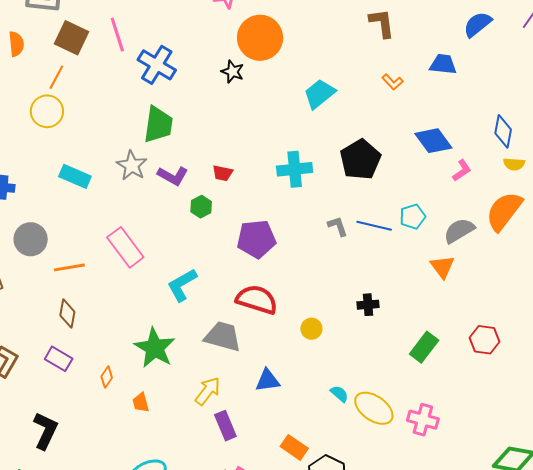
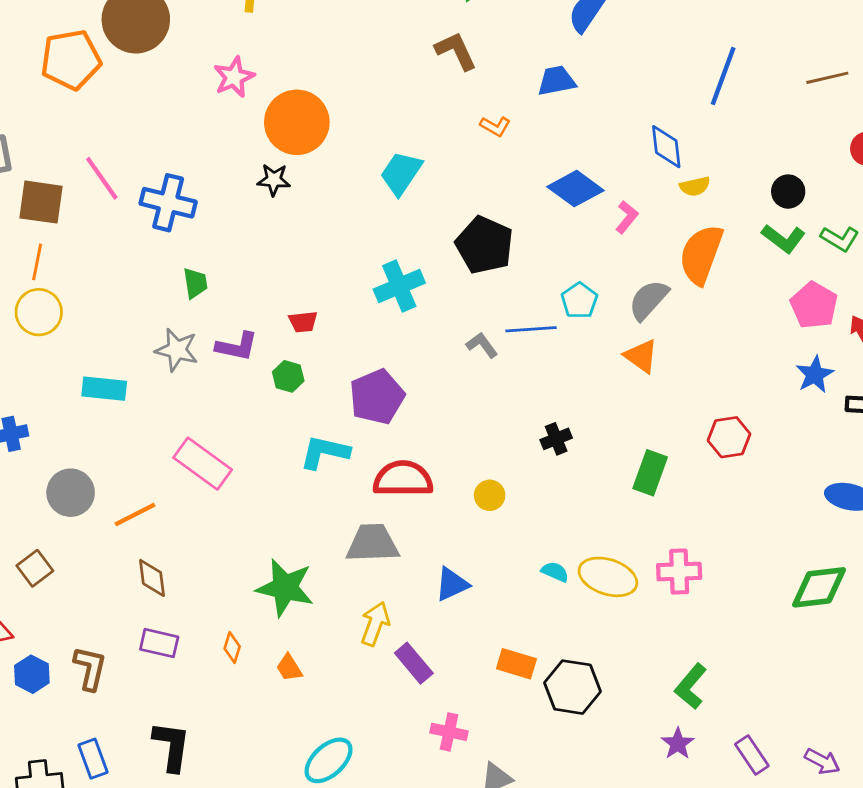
green trapezoid: (158, 125) -> (195, 283), size x0.6
cyan L-shape: (182, 285) -> (325, 452), moved, turned 60

